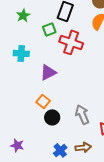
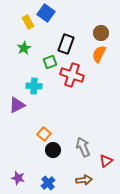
cyan cross: (21, 53) -> (34, 86), moved
purple triangle: (48, 72) -> (17, 105), moved
blue cross: (60, 150) -> (48, 183), moved

